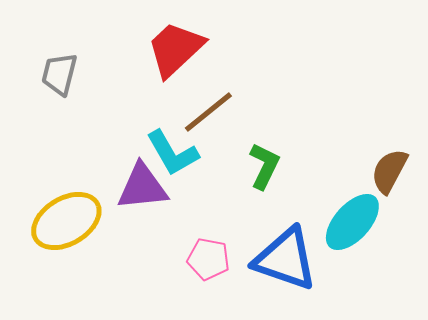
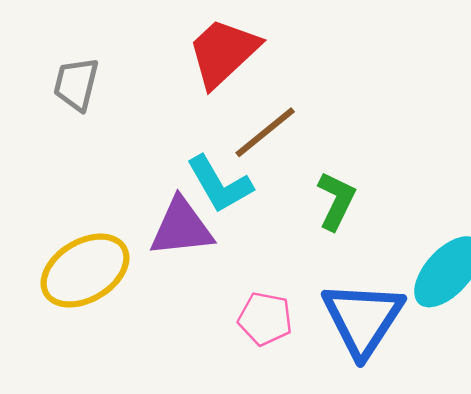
blue triangle: (285, 259) -> (363, 319), turned 44

